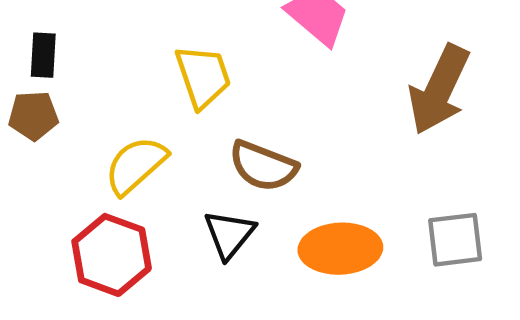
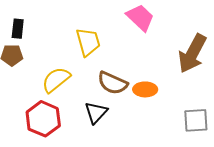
orange ellipse: (340, 249) -> (145, 89), moved, size x0.7

